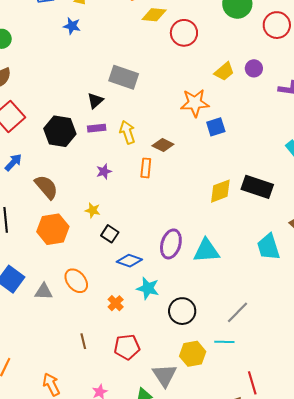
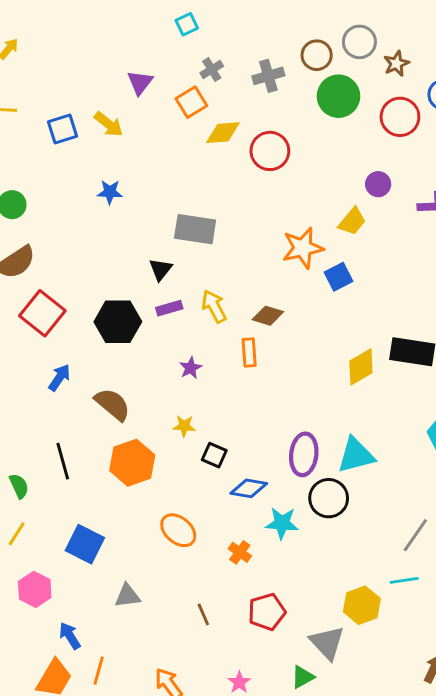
blue star: (72, 26) -> (110, 192), moved
yellow trapezoid: (224, 71) -> (352, 221), moved
gray triangle: (44, 292) -> (127, 596), moved
black circle: (182, 311) -> (329, 498), moved

